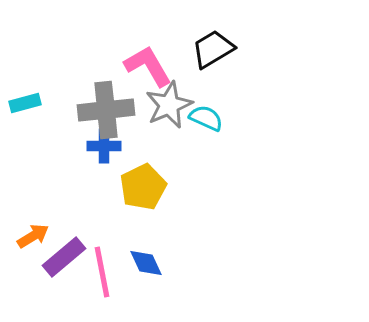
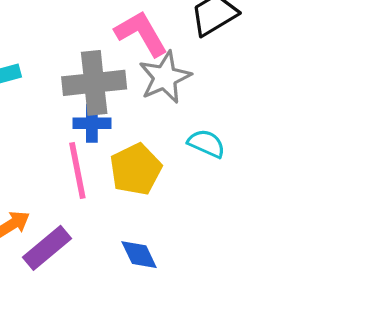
cyan semicircle: (206, 118) -> (206, 144), moved
pink line: (102, 272) -> (77, 170), moved

